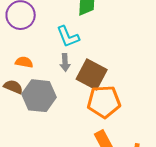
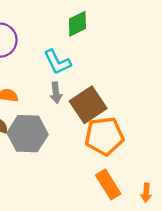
brown square: (92, 74) -> (88, 105), turned 32

